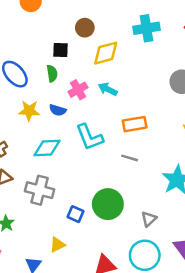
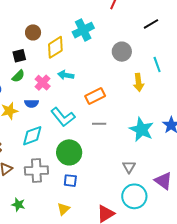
cyan cross: (146, 28) -> (83, 30), moved
green semicircle: (52, 73) -> (18, 76), turned 72
green circle: (108, 204) -> (69, 152), moved

